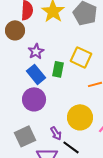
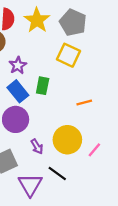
yellow square: (81, 57) -> (69, 55), moved
purple arrow: (56, 133) -> (37, 146), moved

